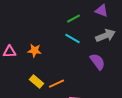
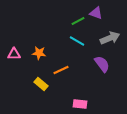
purple triangle: (102, 11) -> (96, 13), moved
orange line: (57, 84) -> (61, 70), moved

